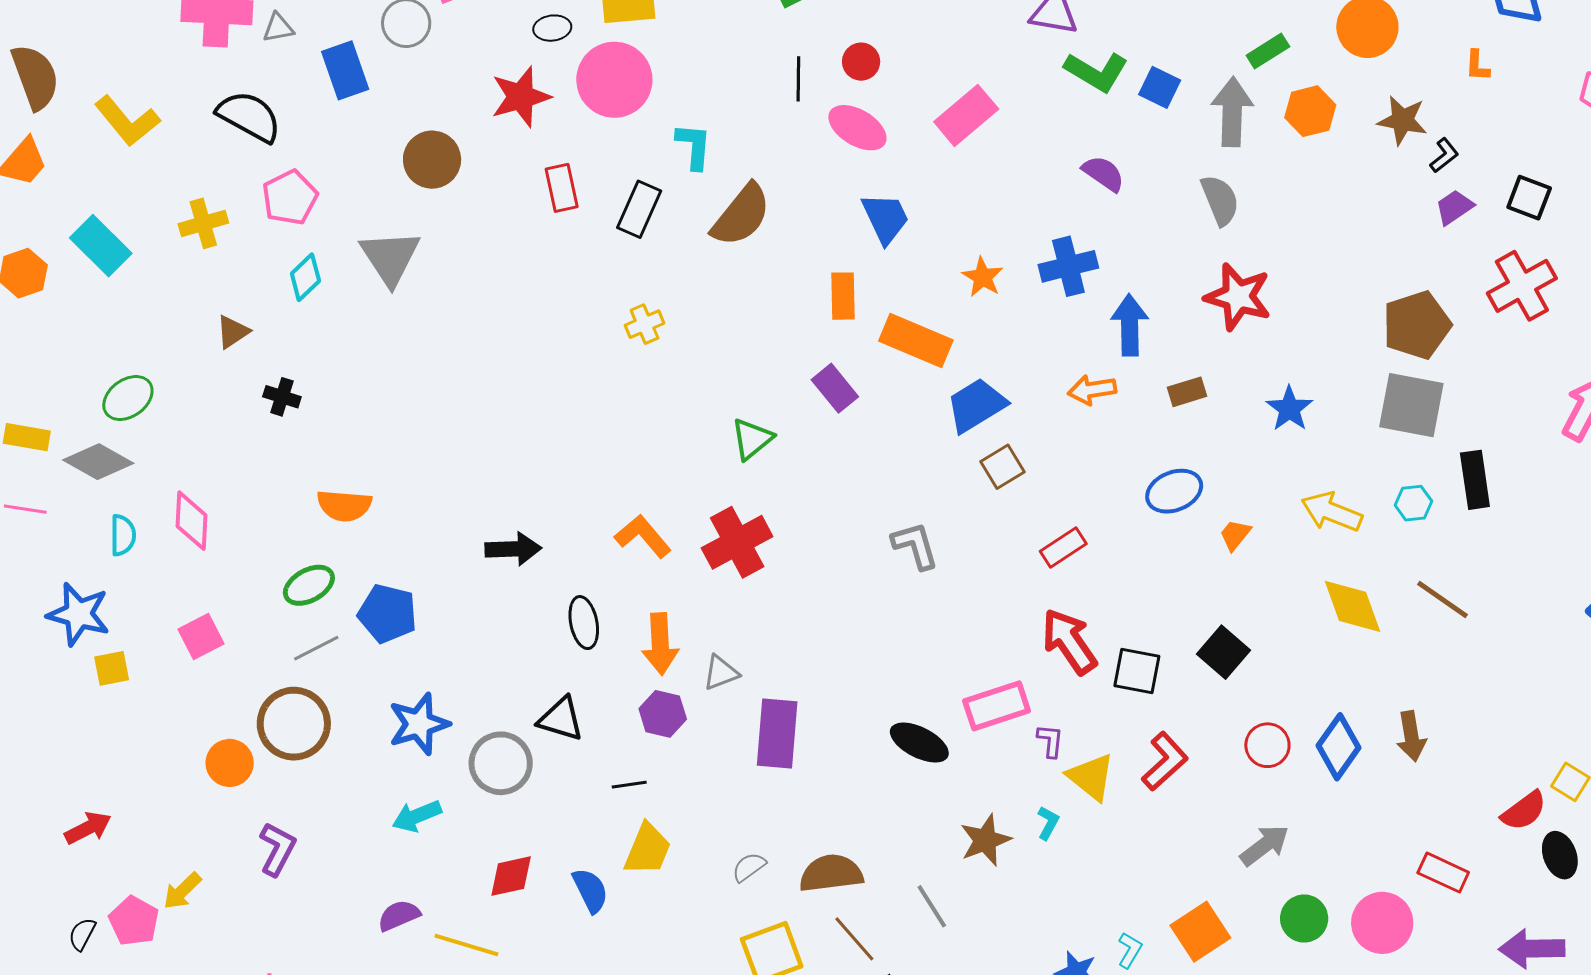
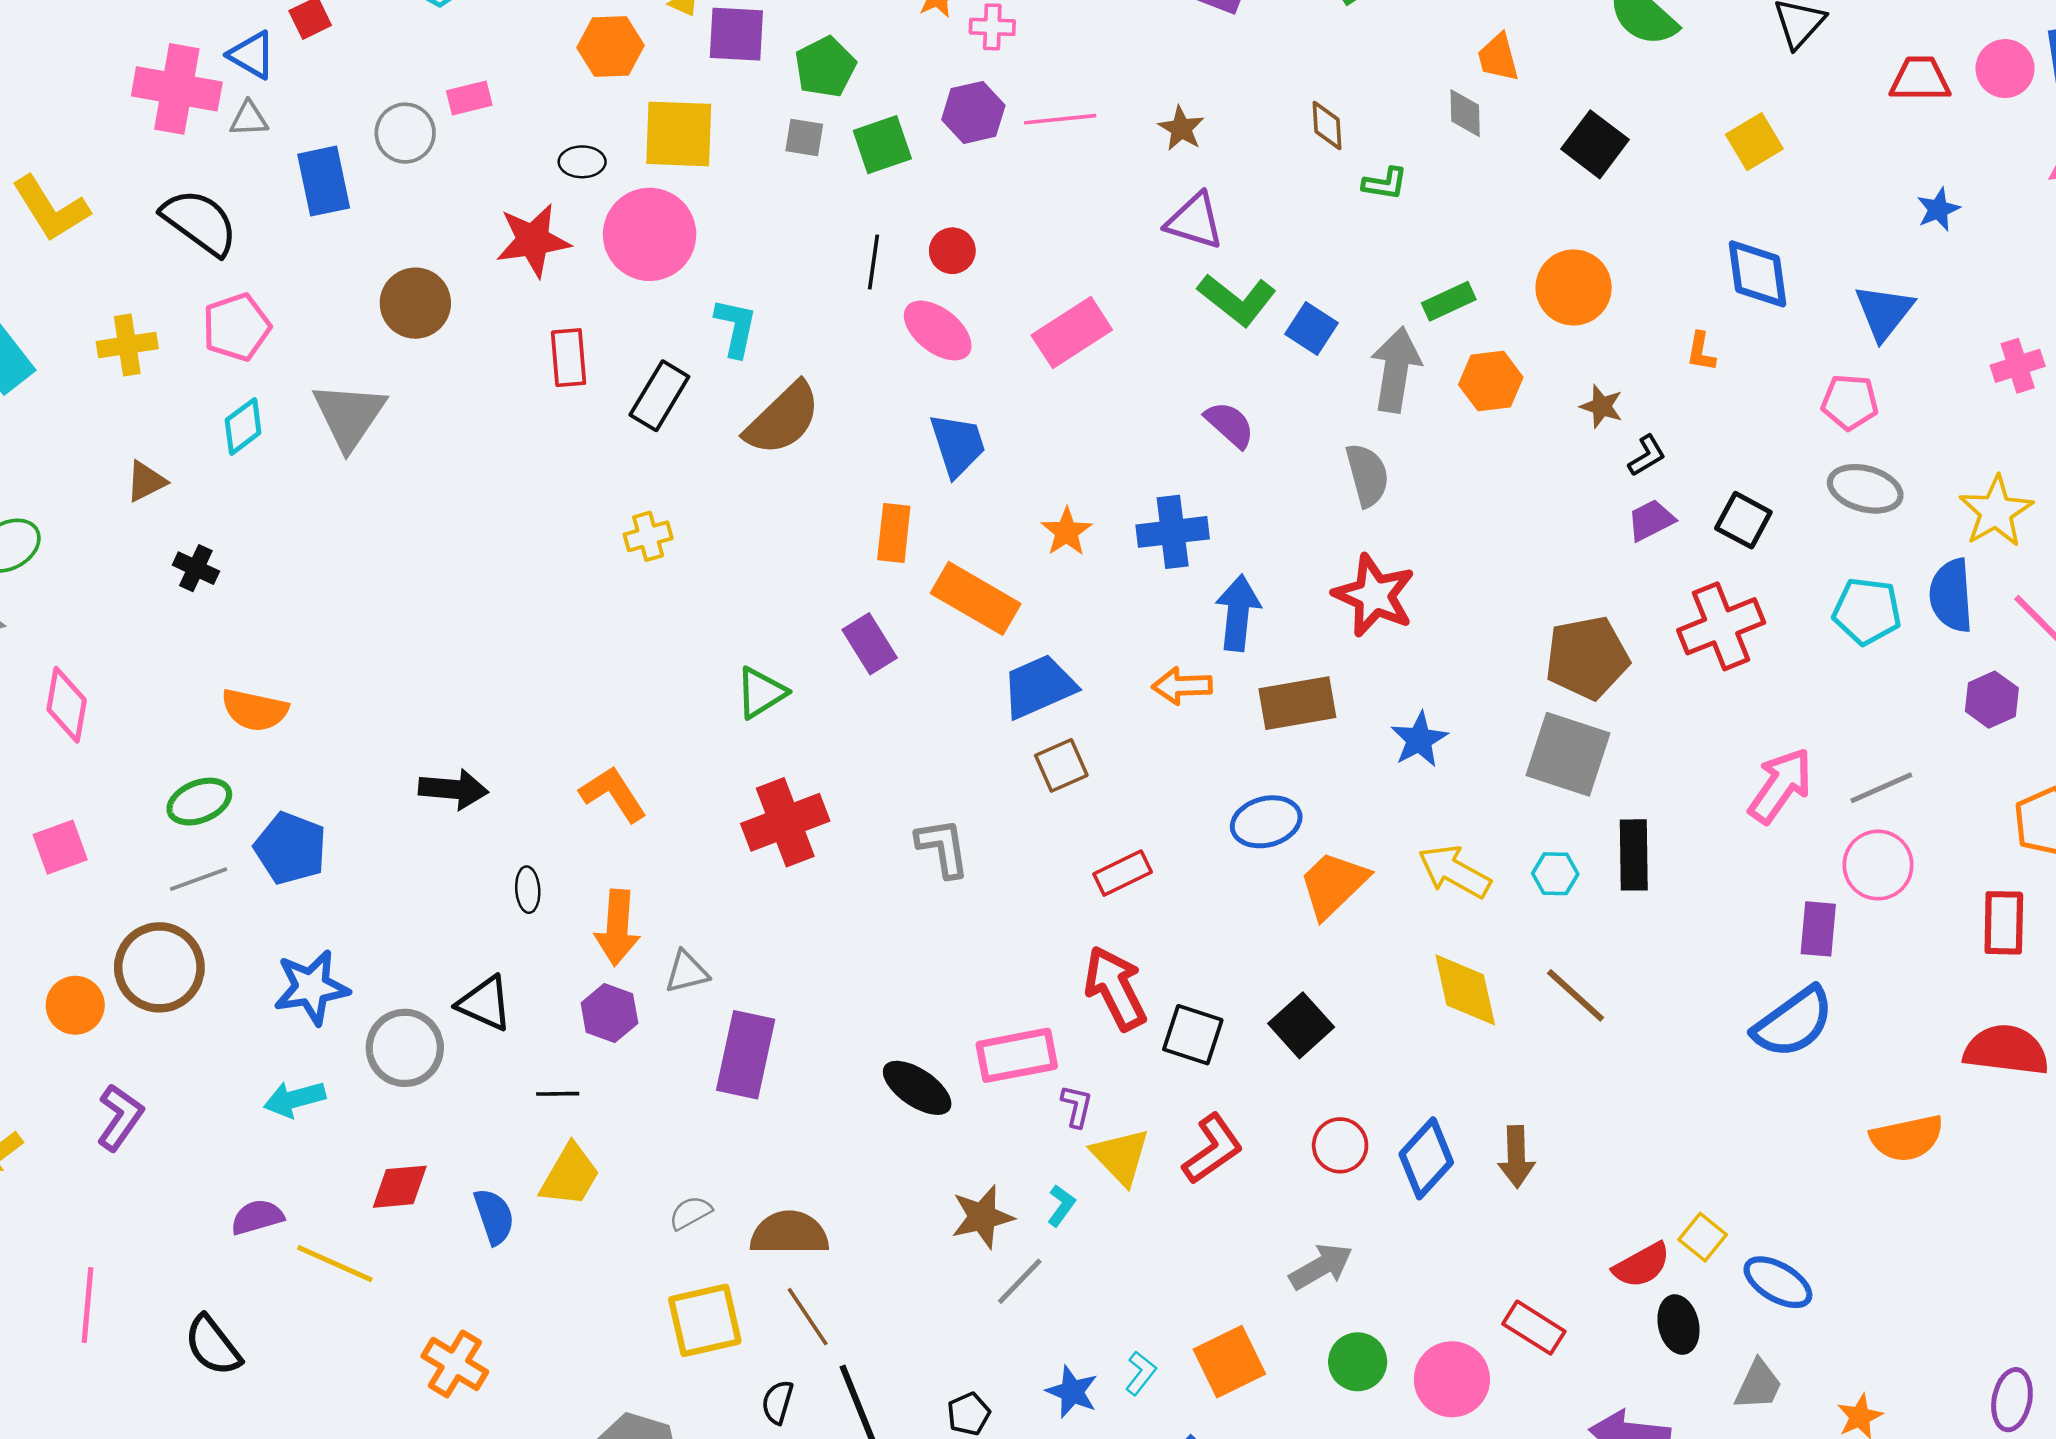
brown star: (1402, 120) -> (1602, 406), size x0.7
brown rectangle: (1187, 392) -> (1297, 703), size x1.6
orange trapezoid: (1235, 535) -> (1333, 885), size x1.8
red cross: (737, 542) -> (785, 822), moved
black ellipse: (584, 623) -> (528, 890), size x0.7
gray line: (932, 906) -> (1020, 1281), moved, turned 69

